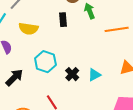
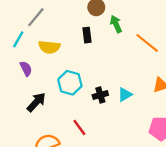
orange line: (117, 29) -> (147, 43), turned 50
black cross: (72, 74) -> (100, 95), turned 32

